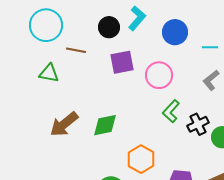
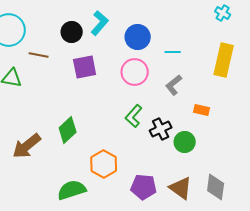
pink circle: (159, 75) -> (135, 72), moved
brown arrow: (64, 124) -> (27, 146), moved
green diamond: (105, 125) -> (68, 130), turned -32

